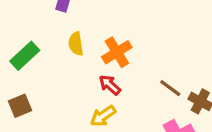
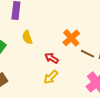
orange cross: (117, 52) -> (71, 38), moved

